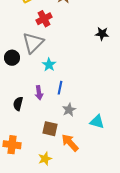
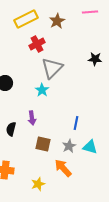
gray triangle: (33, 43) -> (52, 68), moved
blue line: (60, 88) -> (76, 123), moved
gray star: (69, 110) -> (69, 146), moved
brown square: (50, 129) -> (43, 144), moved

